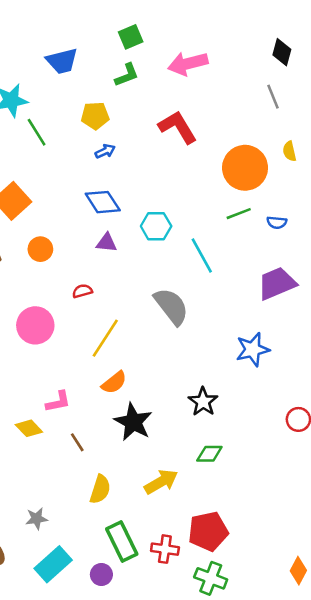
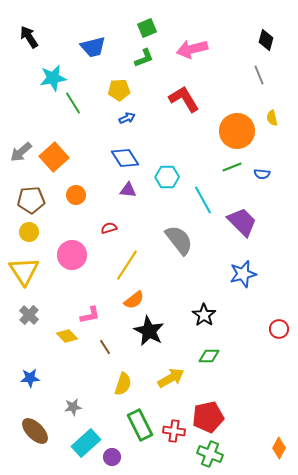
purple trapezoid: (277, 283) -> (242, 222), moved, turned 68
purple circle: (101, 574) -> (112, 457), moved

